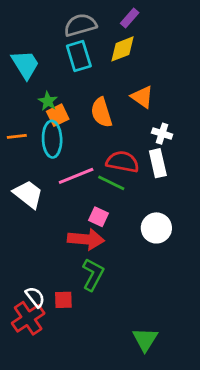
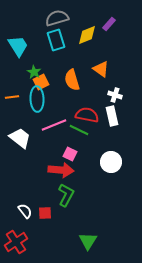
purple rectangle: (130, 18) -> (109, 24), moved
red cross: (28, 318) -> (16, 242), moved
green triangle: (145, 339) -> (88, 241), moved

